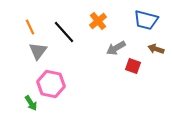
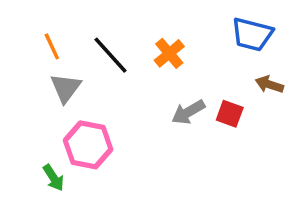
orange cross: (98, 21) -> (169, 53), moved
gray arrow: (116, 48) -> (188, 112), moved

